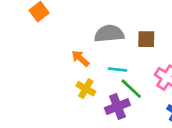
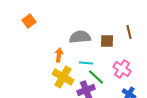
orange arrow: (80, 58) -> (59, 55), turned 56
yellow cross: (86, 89) -> (63, 77), size x1.5

